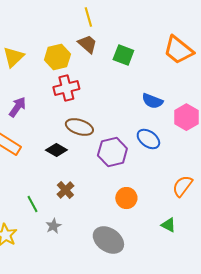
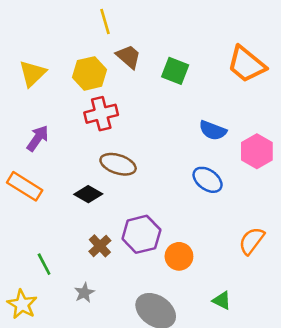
yellow line: (88, 17) -> (105, 22), moved
purple hexagon: (112, 152) -> (141, 234), moved
green line: (32, 204) -> (44, 264), moved
green triangle: (168, 225) -> (222, 300), moved

